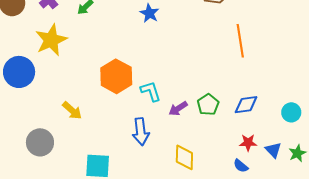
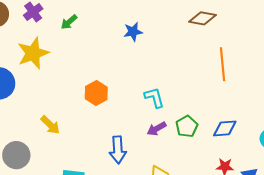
blue star: (149, 13) -> (133, 32), turned 30
orange hexagon: (116, 76) -> (96, 93), size x0.7
cyan L-shape: (151, 91) -> (154, 98), moved

